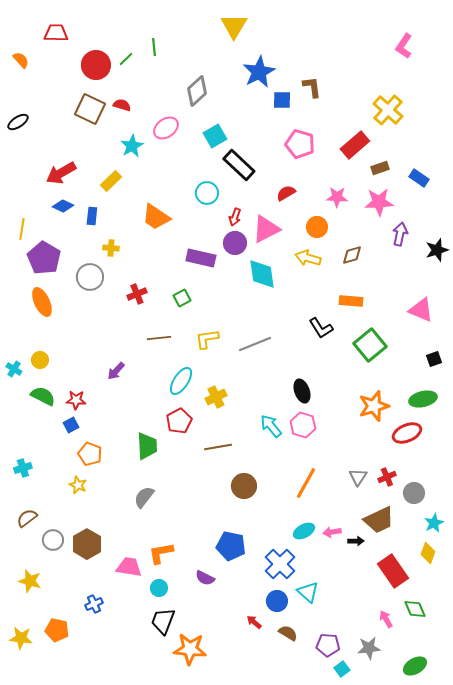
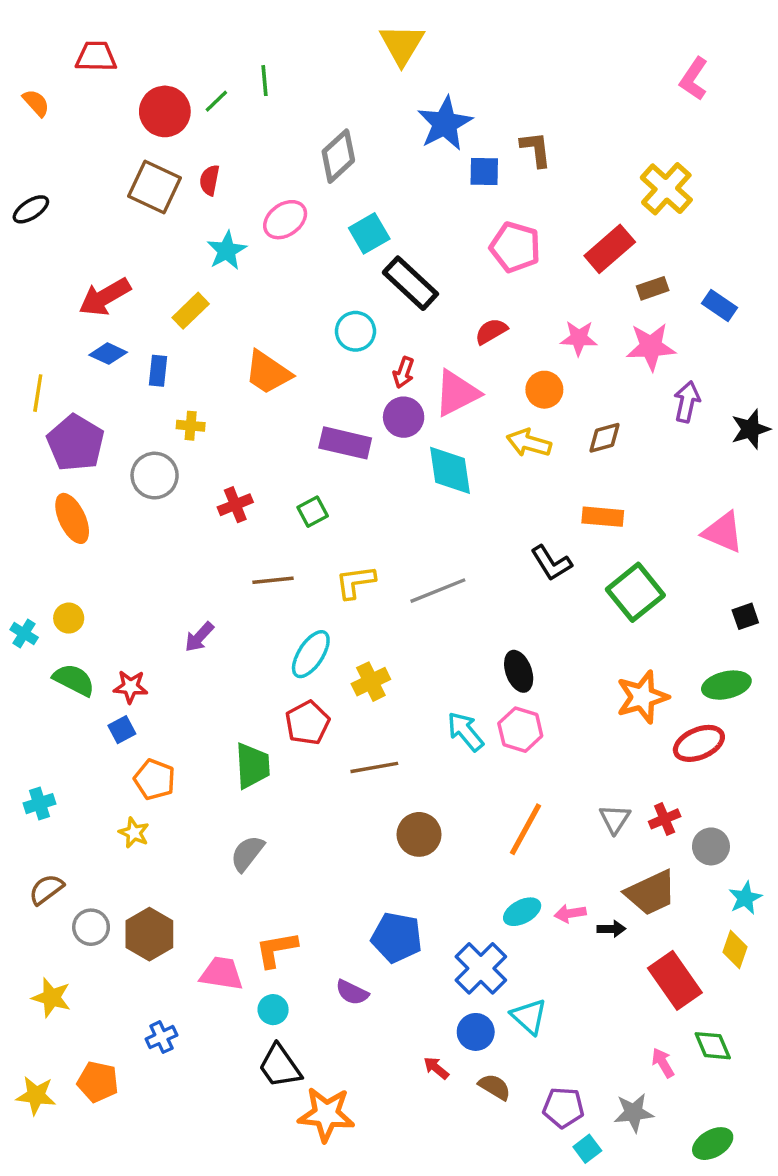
red semicircle: (122, 105) -> (210, 180), turned -96
black trapezoid: (163, 621) -> (280, 1066), turned -56

